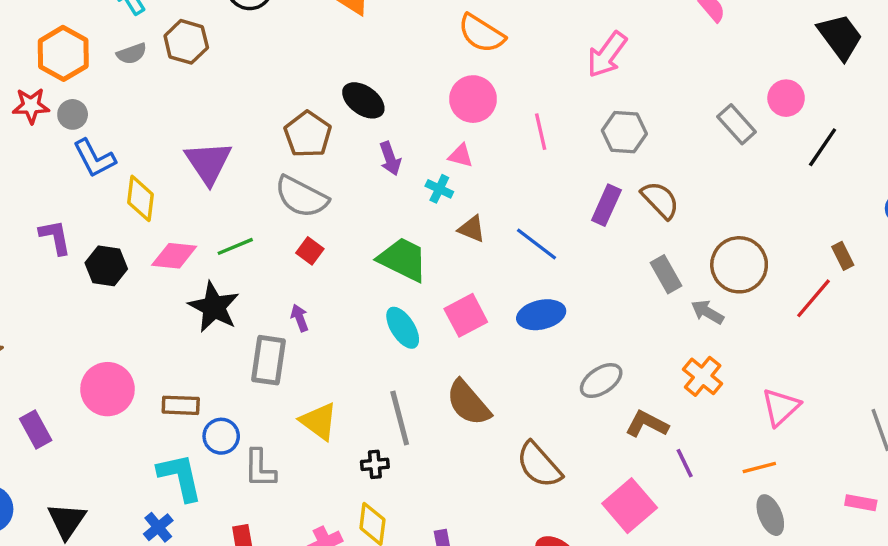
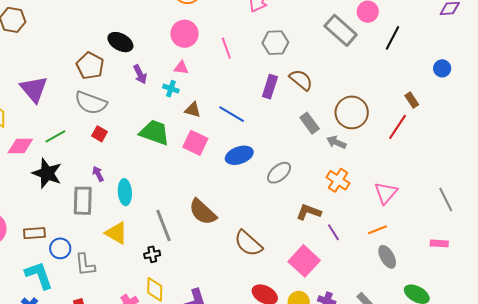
gray rectangle: (737, 124) -> (341, 30), size x1.4
pink square: (466, 315) -> (195, 143), moved, turned -30
cyan ellipse: (403, 328) -> (125, 192), moved, turned 35
gray ellipse: (601, 381) -> (279, 173), moved

